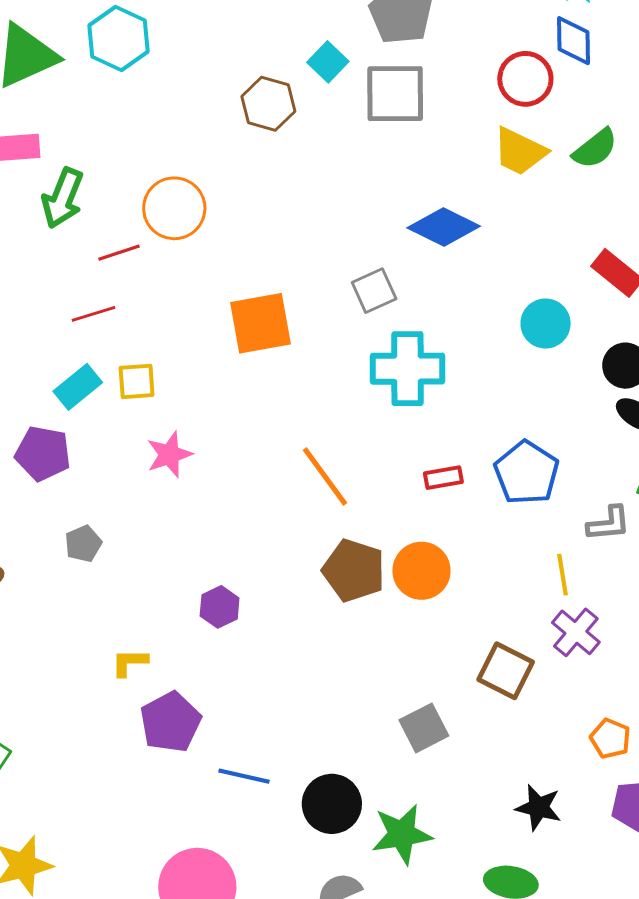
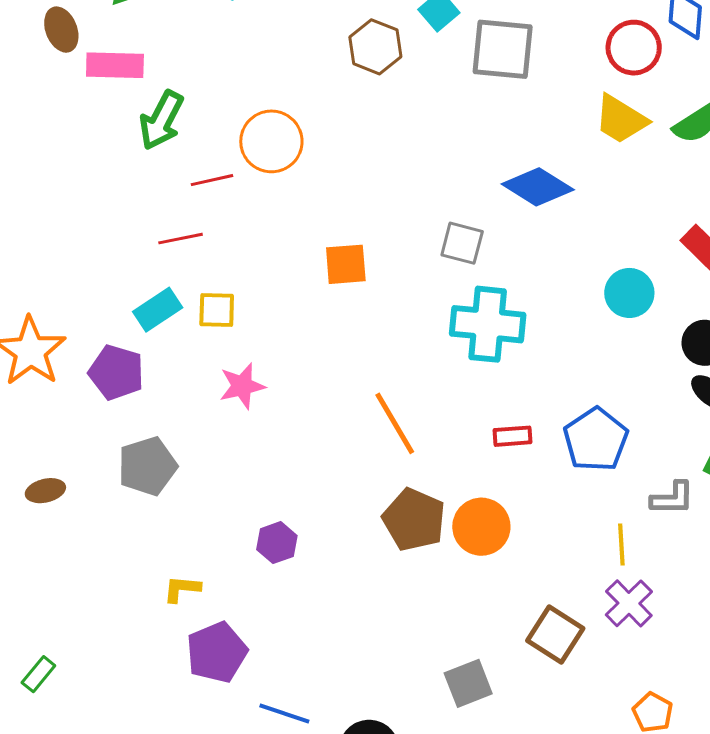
gray square: (374, 291) -> (462, 243), turned 33
orange square: (261, 323) -> (346, 264), size x0.7
gray pentagon: (83, 544) -> (147, 466), size x1.6

